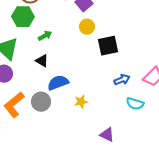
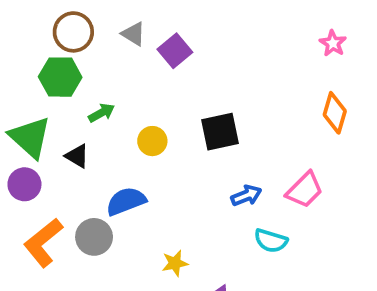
yellow circle: (87, 27) -> (152, 141), moved
black triangle: (42, 61) -> (77, 156), moved
yellow star: (81, 102) -> (175, 263), moved

